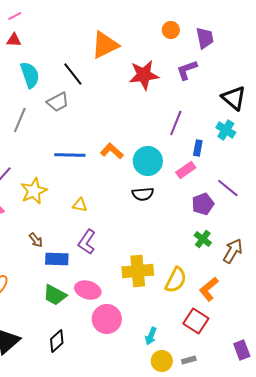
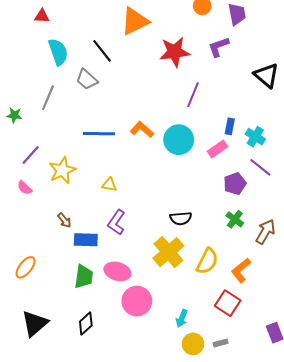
gray trapezoid: (58, 102) -> (87, 79), turned 70
purple line: (176, 123) -> (193, 95), moved
cyan cross: (226, 130) -> (255, 137), moved
black semicircle: (143, 194) -> (181, 218), moved
yellow cross: (138, 271) -> (168, 252), turned -36
green trapezoid: (55, 295) -> (84, 277), turned -110

